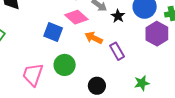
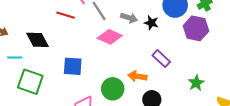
blue square: (53, 32) -> (73, 66), moved
orange arrow: (94, 38) -> (137, 76), moved

